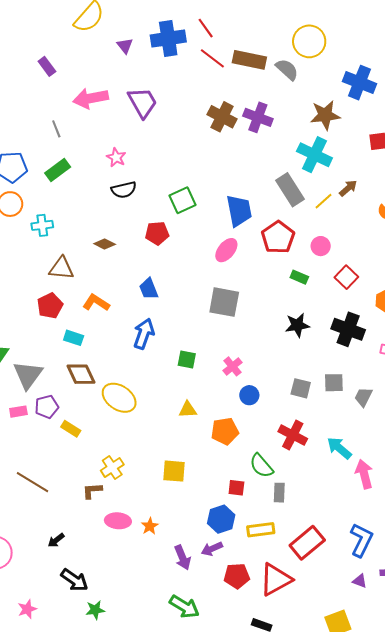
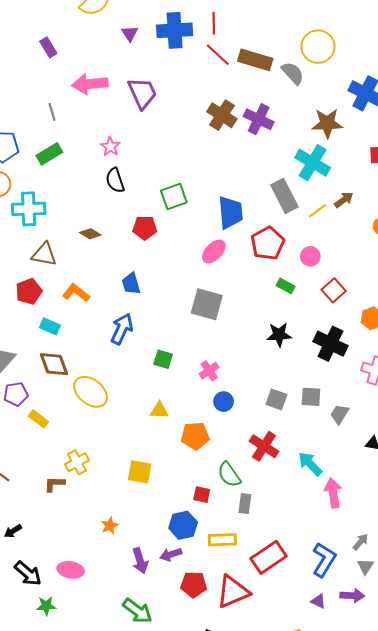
red line: (206, 28) -> (214, 23), turned 30
black semicircle: (124, 190) -> (115, 180), turned 80
cyan cross: (42, 225) -> (29, 209), size x1.5
pink ellipse: (118, 521) -> (71, 570), moved

